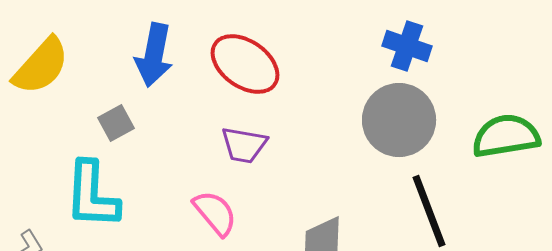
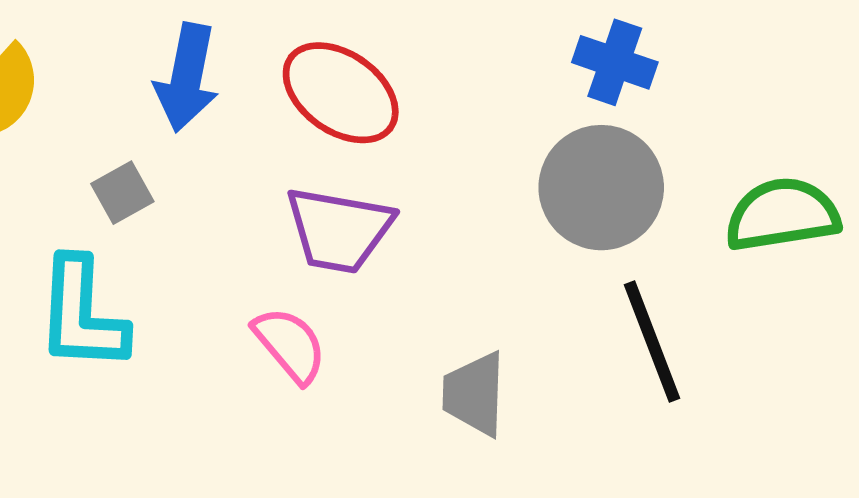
purple trapezoid: (244, 145) -> (339, 230), size x1.4

